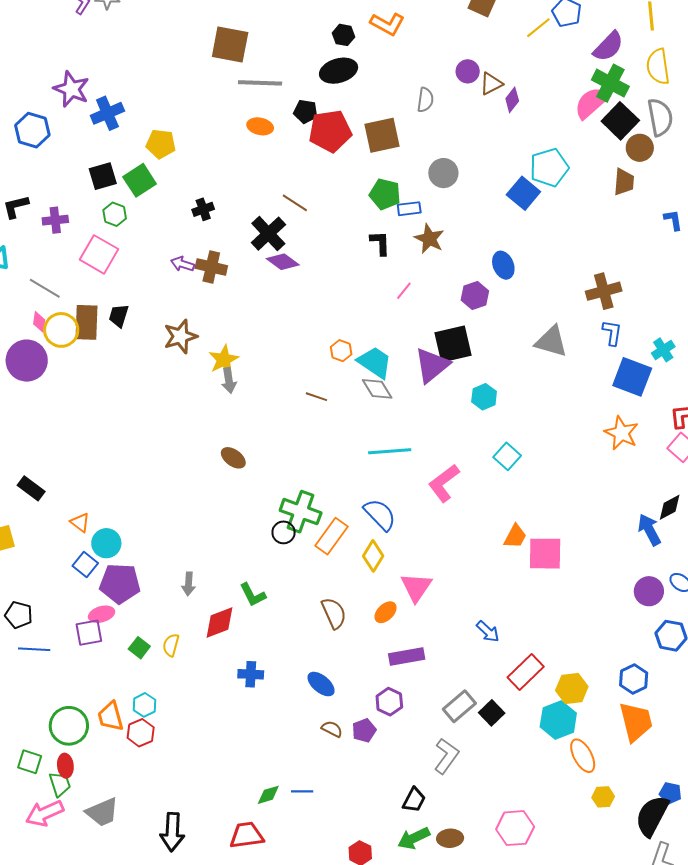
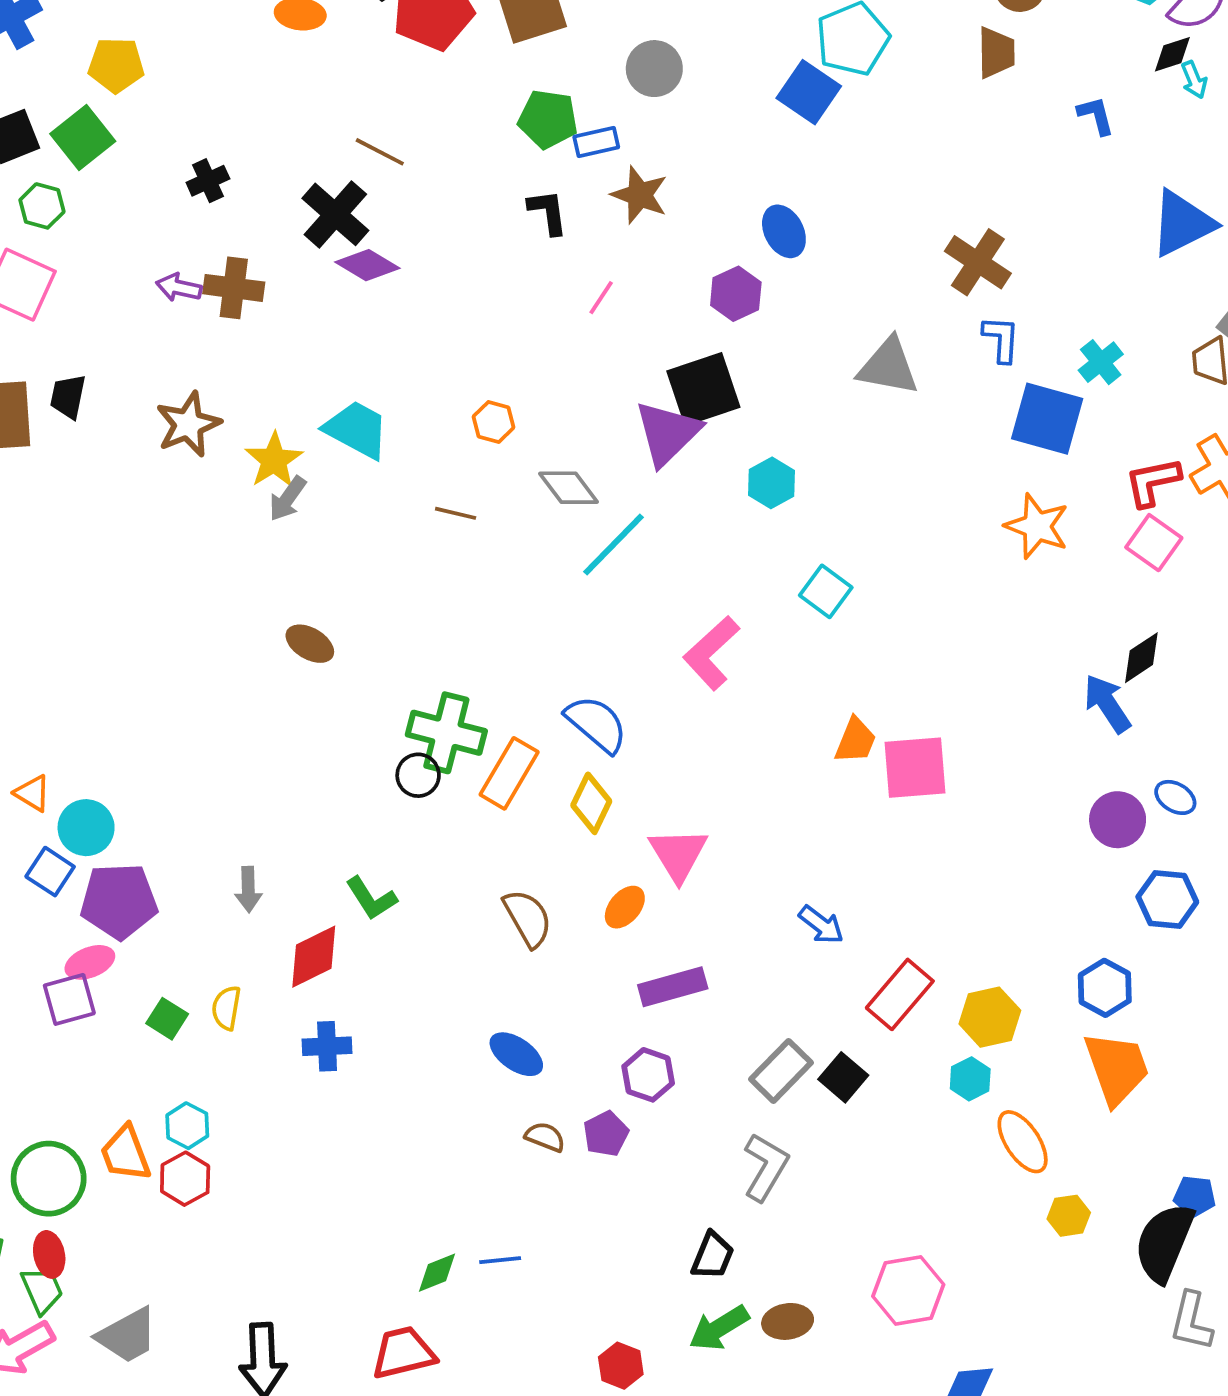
brown cross: (604, 291) -> (978, 262), turned -36
cyan trapezoid: (375, 362) -> (357, 430), moved
gray arrow: (229, 381) -> (287, 499), turned 50
cyan line: (390, 451) -> (613, 545), moved, turned -36
blue cross: (251, 674) -> (327, 1046), moved
cyan hexagon: (558, 720) -> (970, 1079), size x0.6

